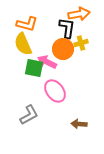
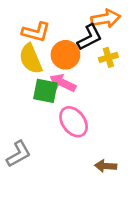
black L-shape: (67, 28) -> (90, 37), turned 55
orange circle: (63, 49) -> (65, 55), moved
gray L-shape: (29, 115) -> (19, 154), moved

